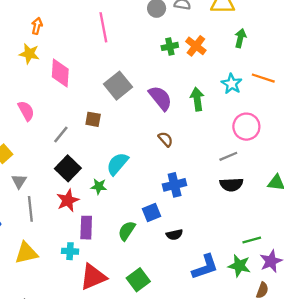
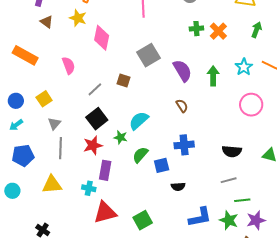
gray line: (228, 156) -> (229, 180), moved
green semicircle: (127, 231) -> (140, 155), moved

